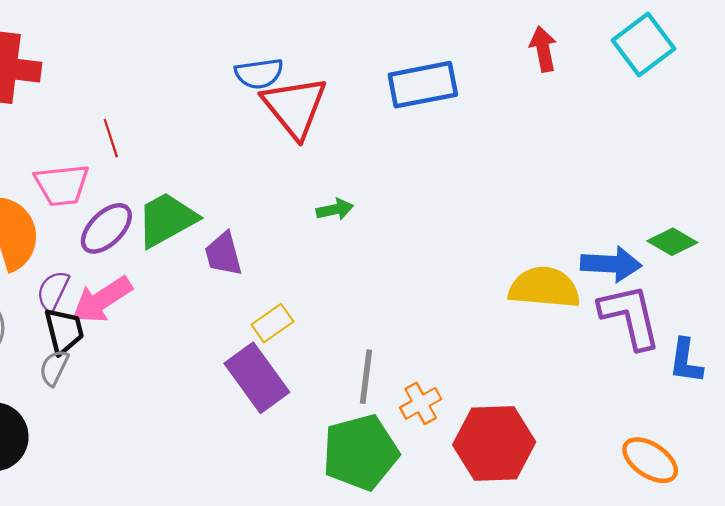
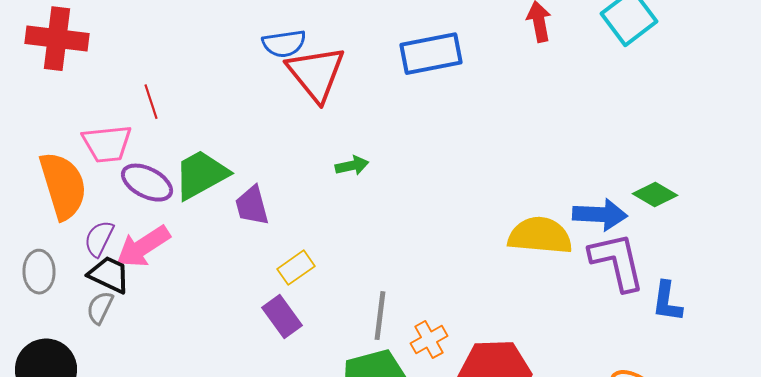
purple ellipse: (106, 228) -> (147, 183), turned 72
black trapezoid: (64, 331) -> (109, 275), turned -51
purple rectangle: (257, 378) -> (282, 317), size x0.7

